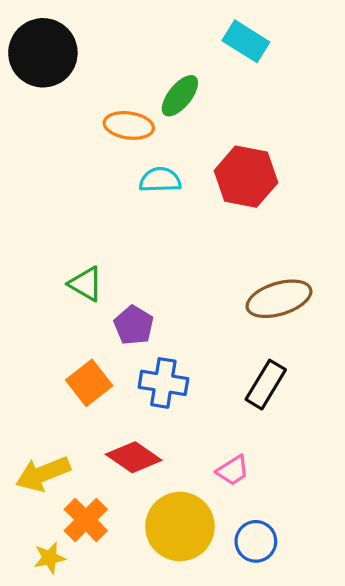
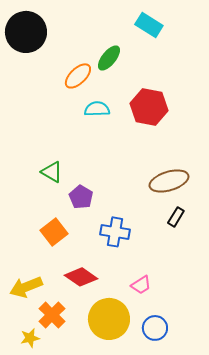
orange ellipse: (129, 125) -> (78, 76), turned -52
blue cross: (163, 383) -> (115, 232), moved
black rectangle: (266, 385) -> (176, 217), moved, size x0.7

